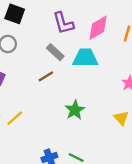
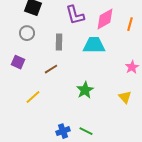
gray rectangle: (55, 52) -> (59, 42), moved, turned 49
brown line: (46, 76) -> (51, 69), moved

